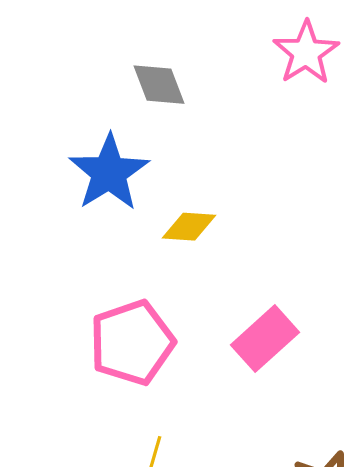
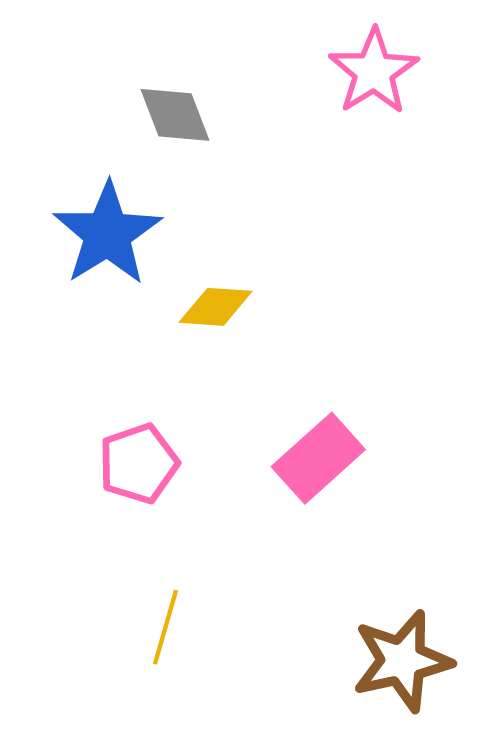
pink pentagon: (132, 343) -> (139, 464), size x0.7

